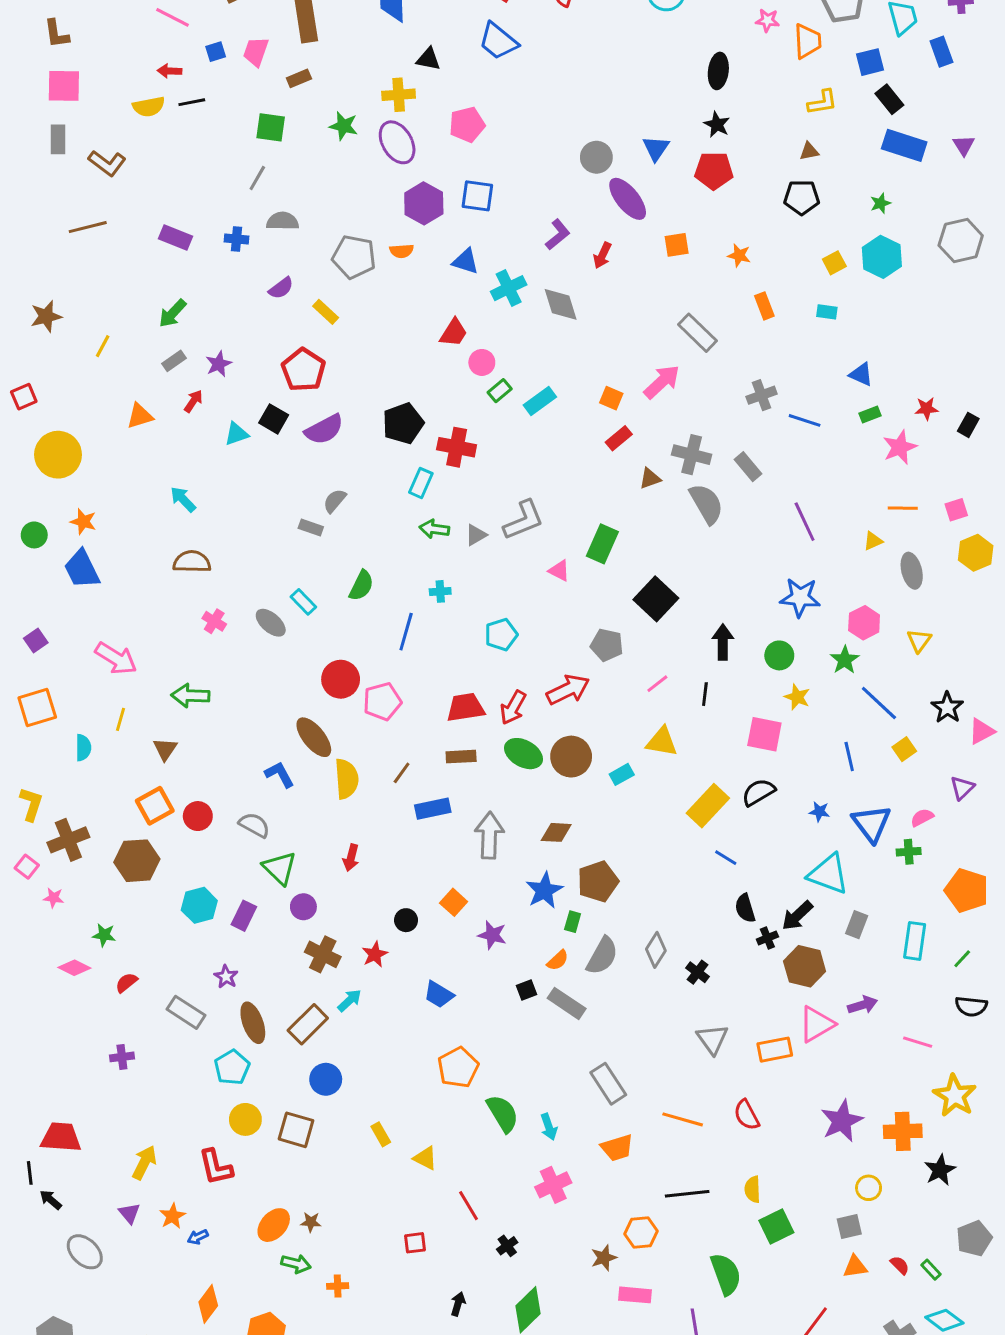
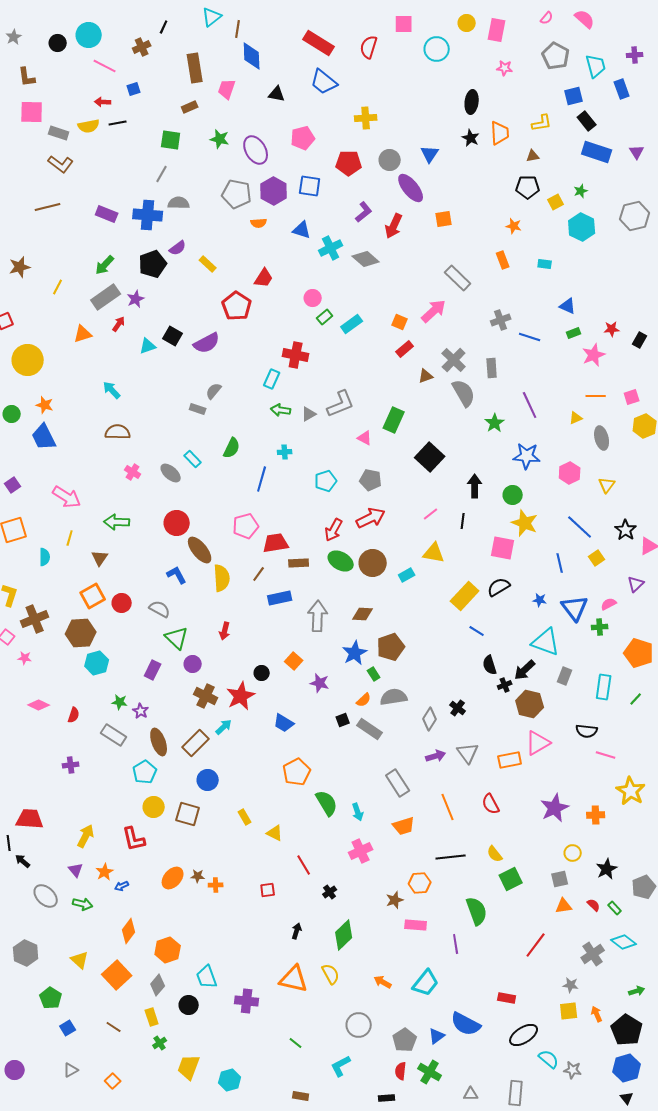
orange trapezoid: (808, 41) -> (500, 133), moved
pink trapezoid: (256, 52) -> (227, 89), moved
yellow cross: (399, 95) -> (366, 118), moved
gray rectangle: (58, 139) -> (59, 133), moved, turned -72
red pentagon: (714, 171) -> (349, 163), moved
blue cross: (236, 239) -> (148, 215), size x1.8
red arrow: (602, 255) -> (394, 226), size x1.4
orange star: (739, 255) -> (514, 226), moved
gray pentagon: (354, 257) -> (237, 194), moved
yellow square: (834, 263) -> (556, 202), moved
gray diamond: (561, 304) -> (366, 259), turned -32
red trapezoid: (454, 333) -> (264, 278), moved
gray rectangle: (174, 361) -> (106, 297), size x1.8
red pentagon: (303, 370) -> (237, 306), moved
black pentagon: (403, 423) -> (153, 264), moved
gray cross: (692, 455) -> (454, 360), turned 30
gray rectangle: (748, 467) -> (492, 368), turned 36
gray pentagon: (607, 645) -> (371, 480), moved
green star: (845, 660) -> (495, 423), moved
red circle: (341, 679) -> (177, 523), moved
yellow star: (797, 697) -> (525, 523), size x1.5
red trapezoid: (465, 707) -> (276, 543), moved
cyan hexagon: (199, 905) -> (97, 663), moved
green rectangle: (573, 922) -> (374, 674), turned -48
green star: (104, 935) -> (120, 702), moved
gray diamond: (656, 950) -> (430, 719), moved
red star: (375, 954) -> (241, 696), size x1.6
gray semicircle: (602, 956) -> (394, 697), turned -128
red semicircle: (126, 983) -> (74, 715), turned 147
purple arrow: (863, 1005) -> (436, 756), moved
black semicircle: (971, 1006) -> (587, 731), moved
orange line: (683, 1119) -> (448, 807), turned 52
orange cross: (903, 1131) -> (596, 815), size x0.7
black star: (940, 1170) -> (607, 869), moved
yellow semicircle: (753, 1189) -> (495, 854), turned -36
green arrow: (296, 1264) -> (83, 904), moved
orange cross: (338, 1286) -> (216, 885), moved

